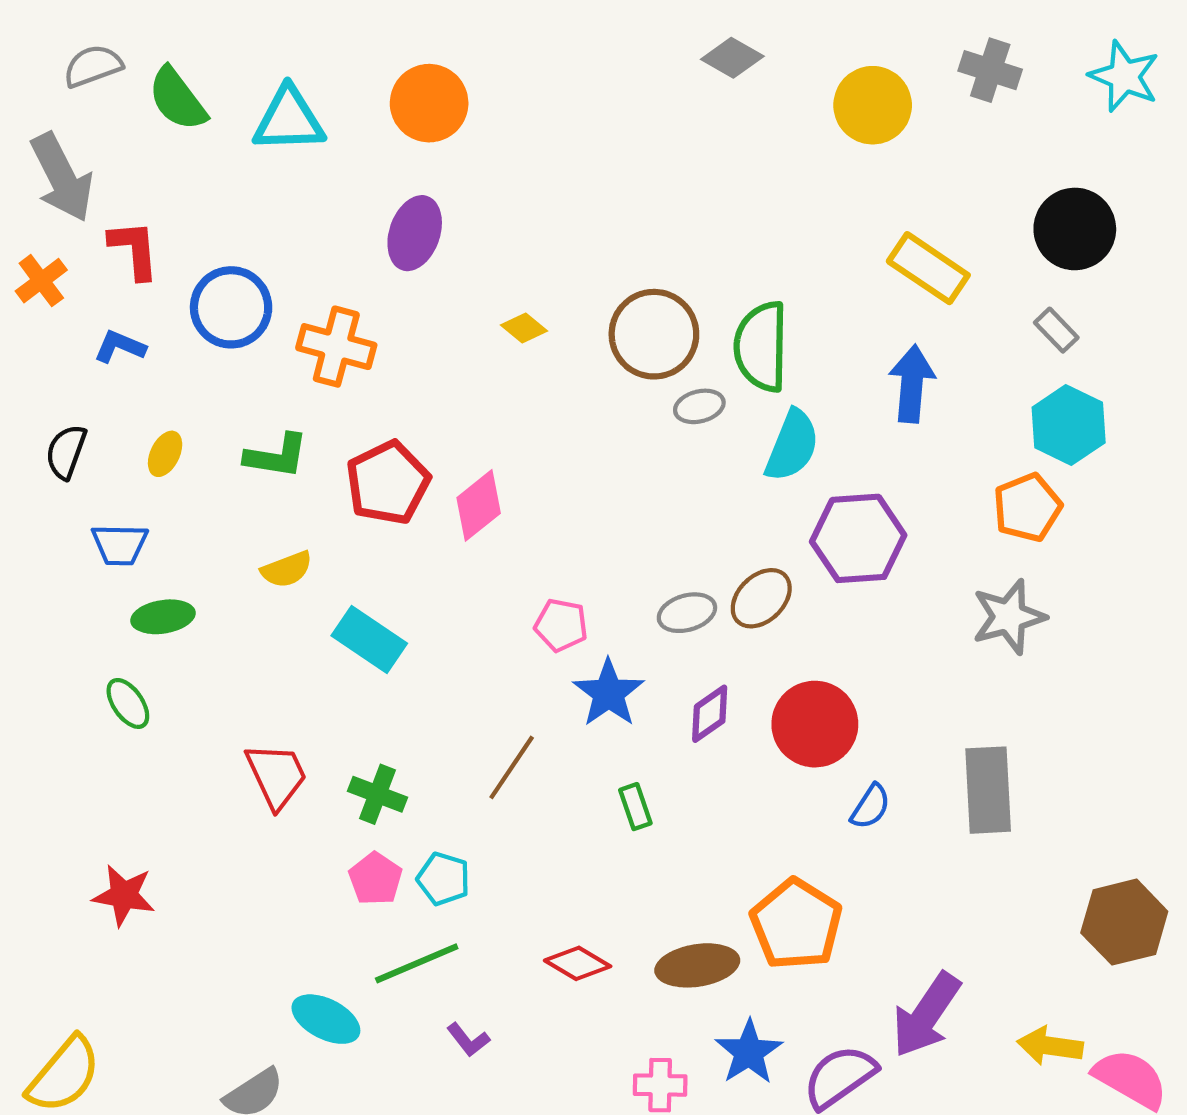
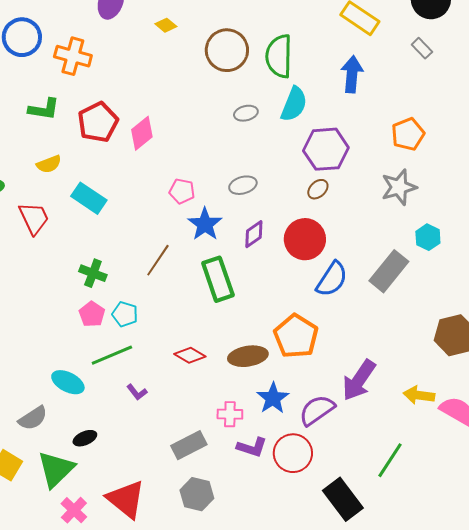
yellow diamond: (524, 328) -> (166, 25), moved
gray ellipse: (699, 406) -> (246, 113), moved
cyan hexagon: (1069, 425) -> (428, 237), moved, size x0.7
brown ellipse: (761, 598) -> (318, 189), moved, size x0.7
red trapezoid: (276, 776) -> (34, 218), moved
gray rectangle: (988, 790) -> (389, 271), turned 42
green rectangle: (635, 807) -> (218, 279), size x2.0
blue semicircle: (871, 807) -> (332, 279), size x1.6

